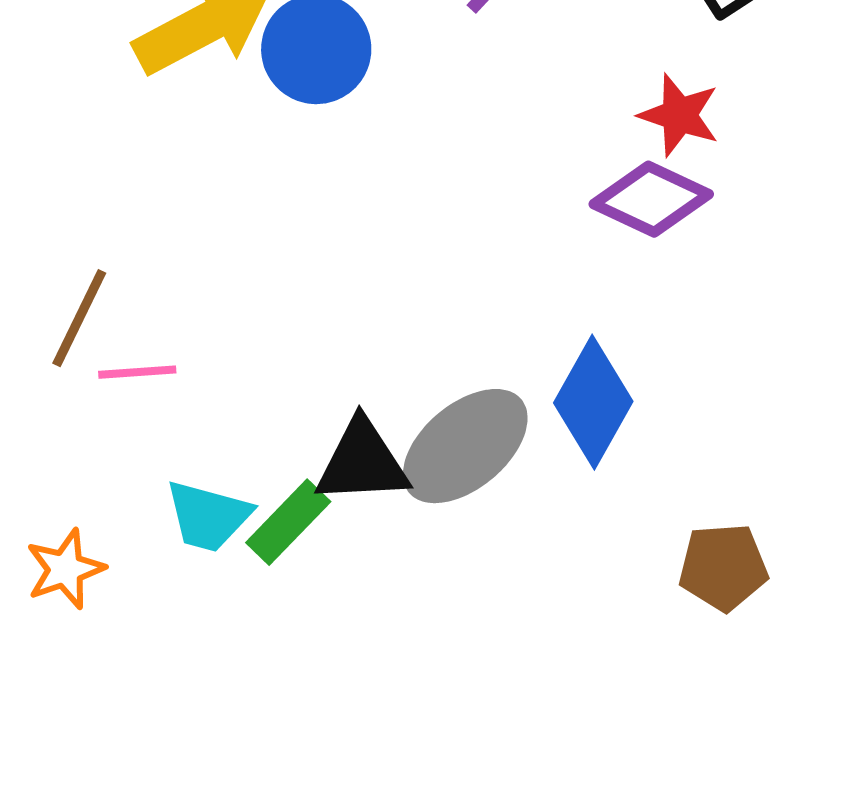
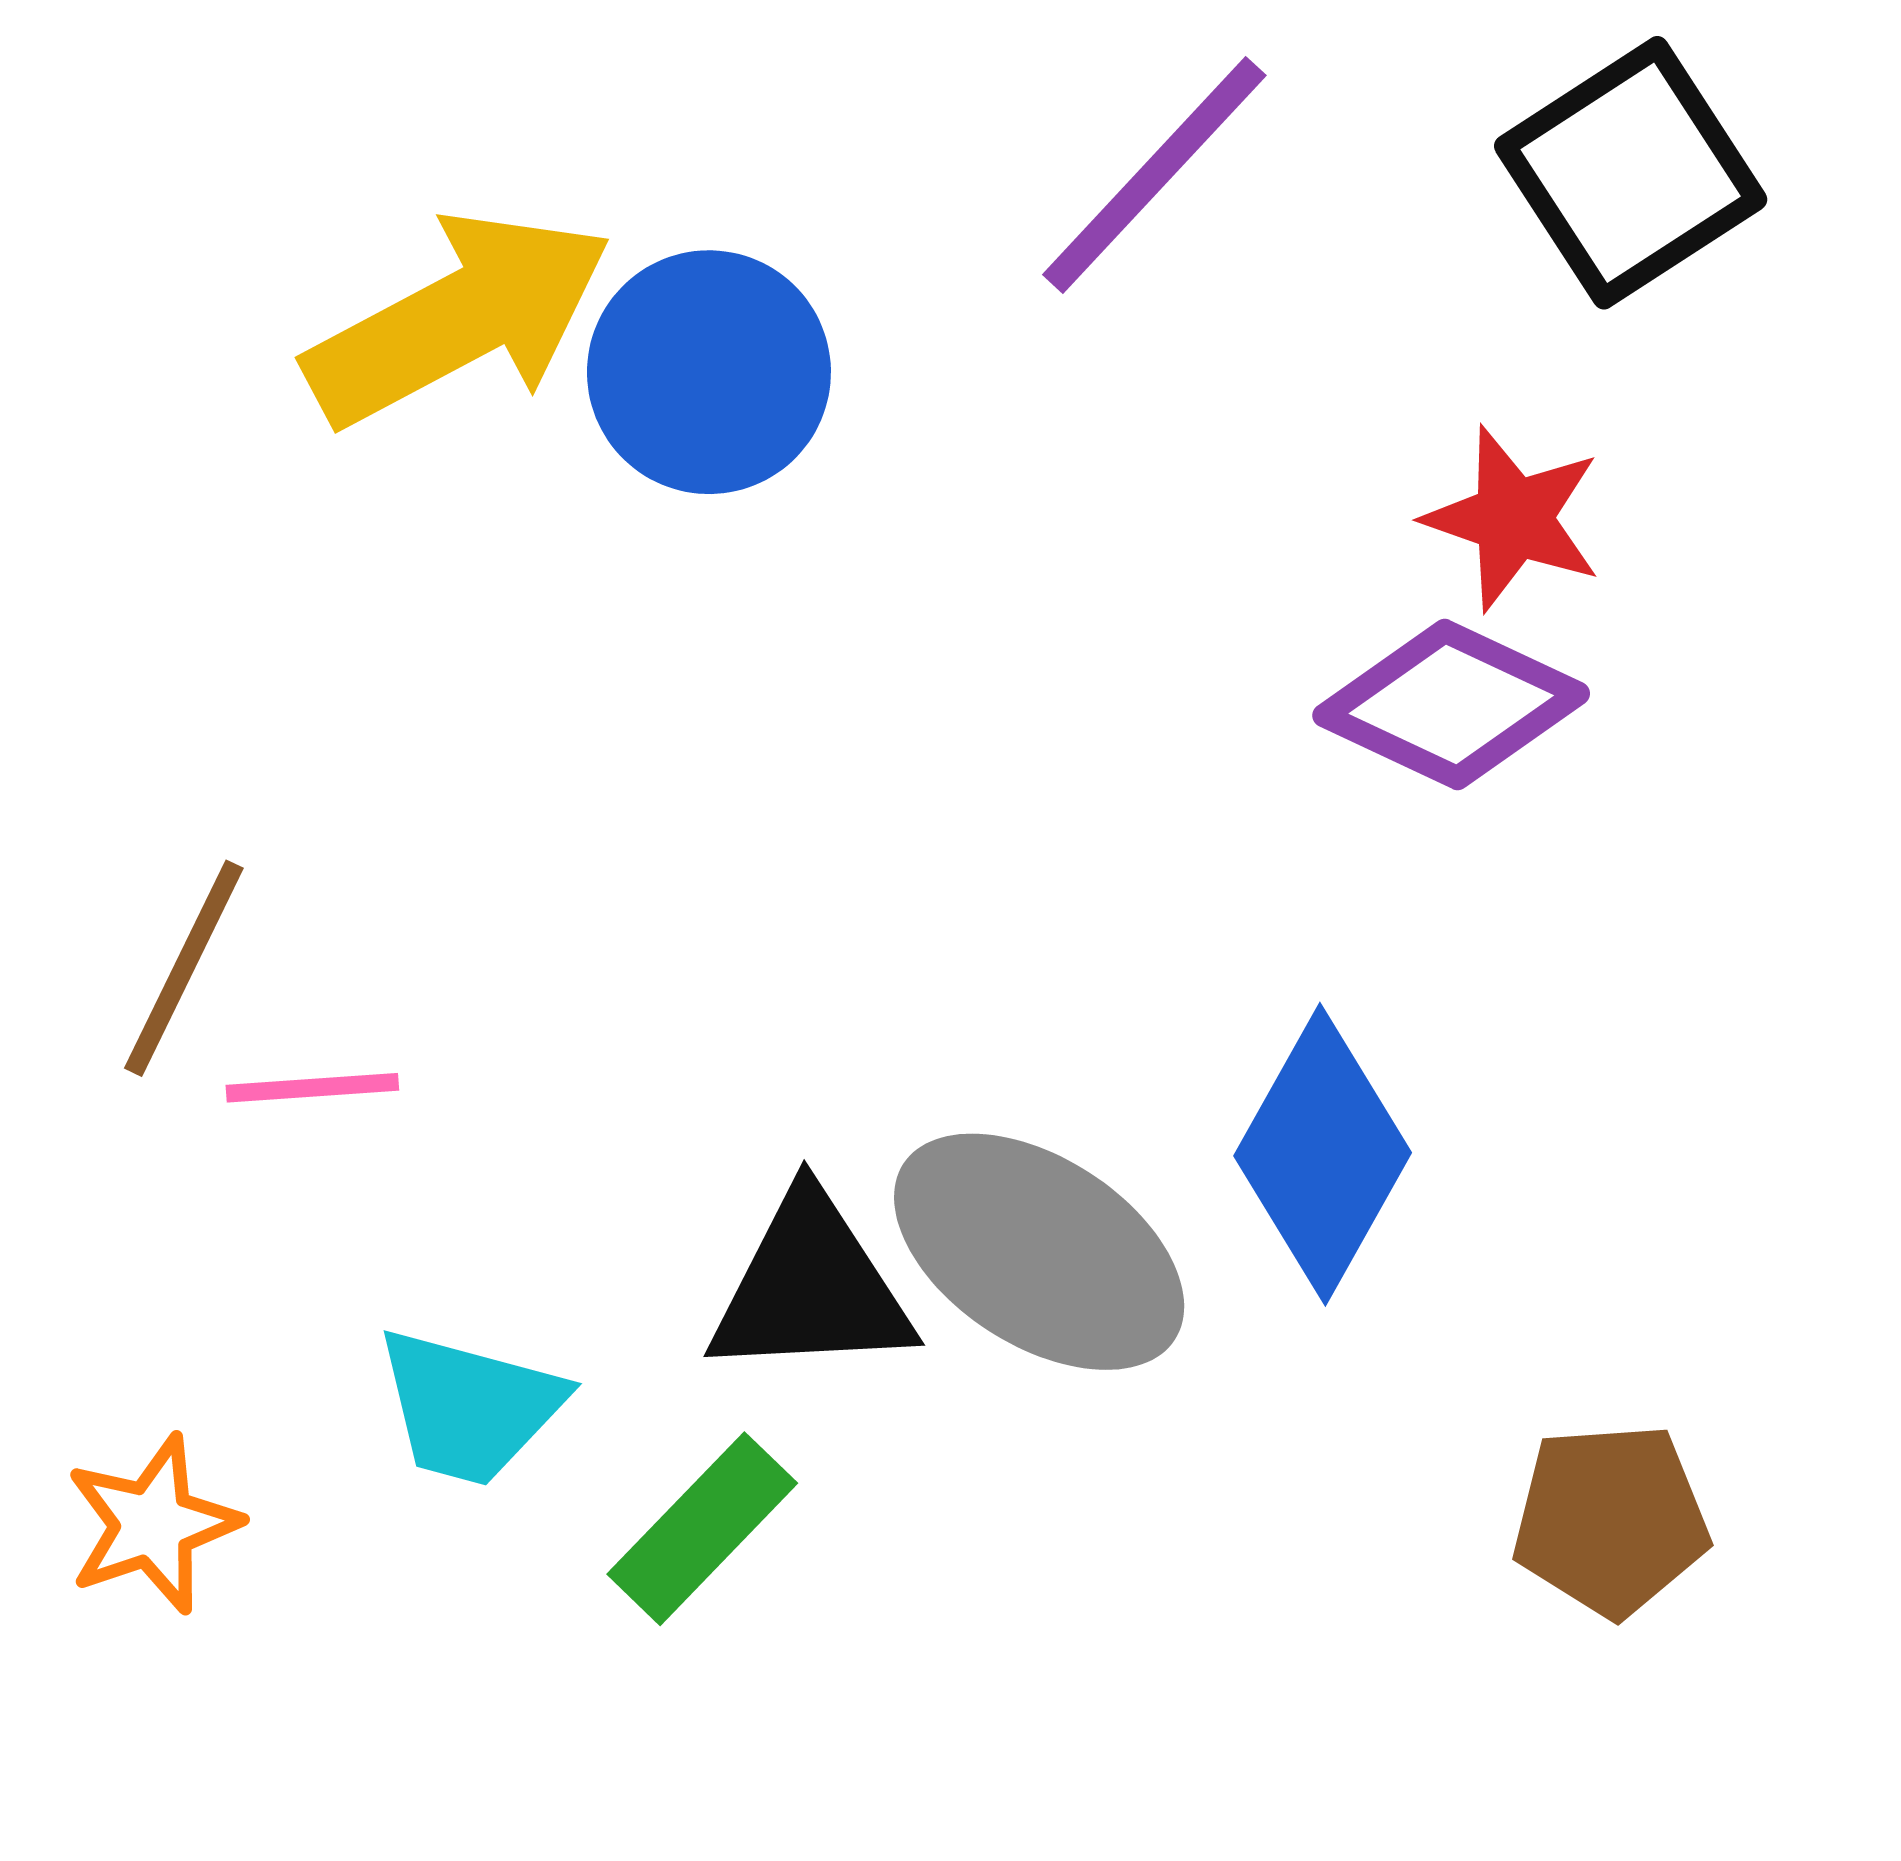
gray ellipse: (465, 446) -> (1039, 1252), turned 73
green rectangle: (288, 522) -> (702, 1529), moved

